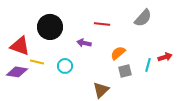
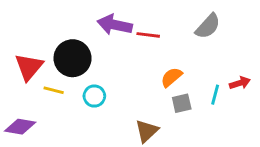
black circle: (50, 27) -> (73, 58), moved
purple arrow: (84, 43) -> (115, 25), moved, size x1.6
red triangle: (20, 46) -> (29, 67), turned 50
purple diamond: (17, 72) -> (20, 127), moved

